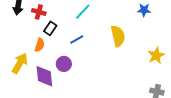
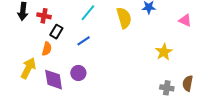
yellow semicircle: (118, 36) -> (124, 18), moved
purple circle: (64, 64) -> (78, 73), moved

